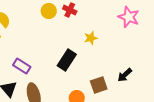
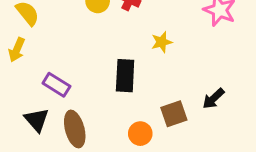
black rectangle: (67, 60) -> (125, 76), turned -30

